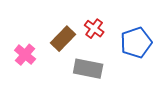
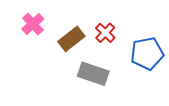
pink cross: (25, 55) -> (33, 24), moved

